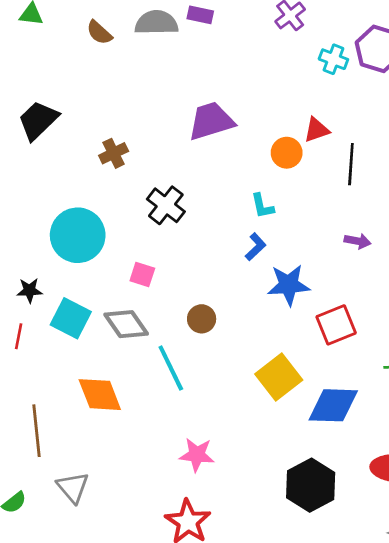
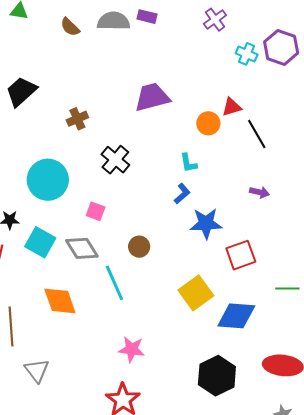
black line: (351, 164) -> (257, 134), turned -36

